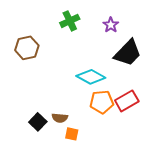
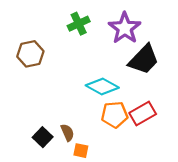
purple star: (111, 25) -> (125, 28), size x1.8
brown semicircle: (60, 118) -> (67, 133), turned -119

